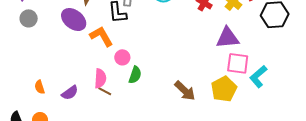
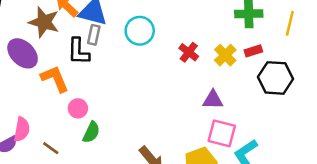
purple triangle: (228, 38) -> (213, 100), size x0.7
pink semicircle: (100, 78) -> (22, 129), moved

